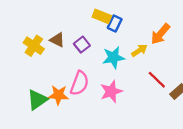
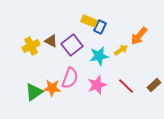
purple square: (82, 45) -> (72, 45), size x1.5
yellow cross: (34, 46) -> (31, 46), turned 30
red line: (157, 80) -> (126, 86), moved

